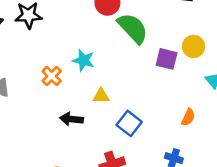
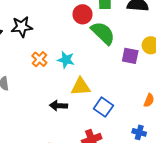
orange cross: (52, 76) -> (39, 59), moved
yellow triangle: (101, 96) -> (81, 87), size x1.5

